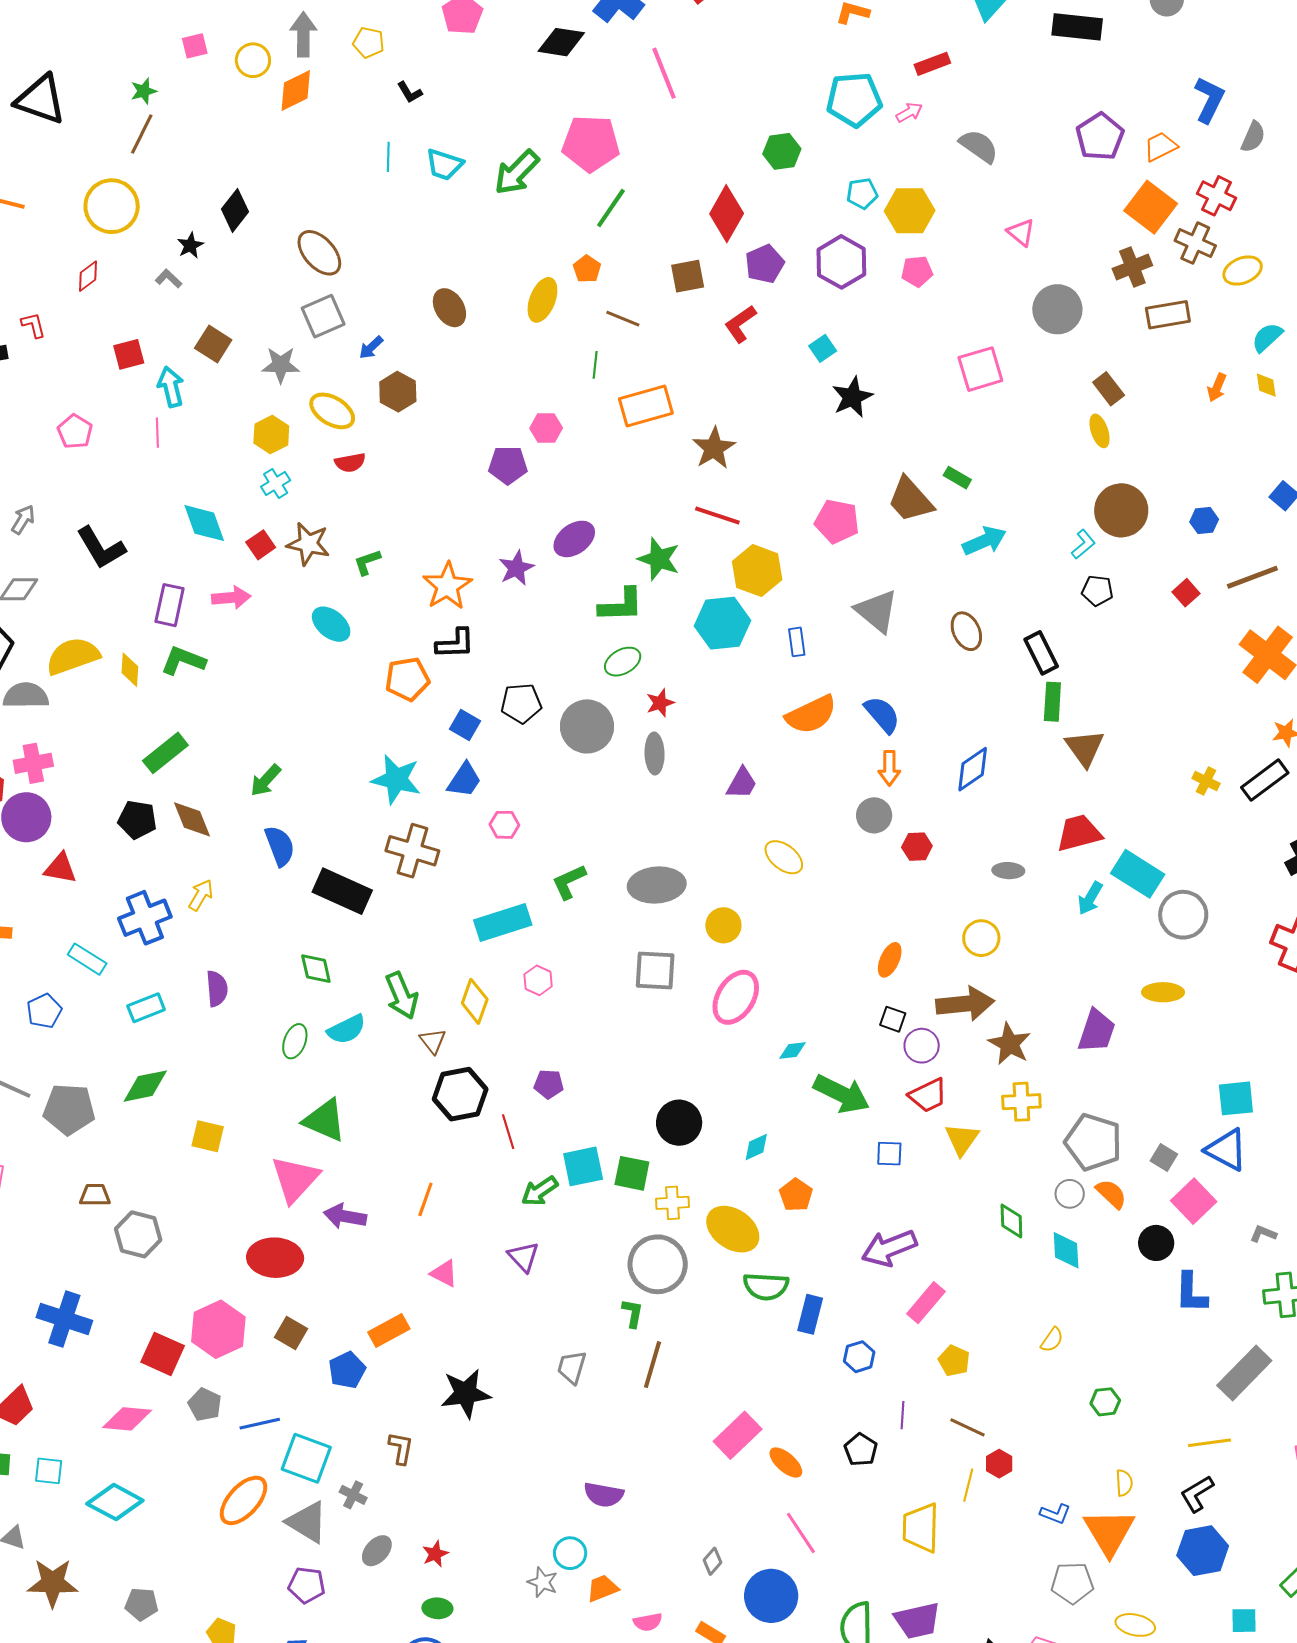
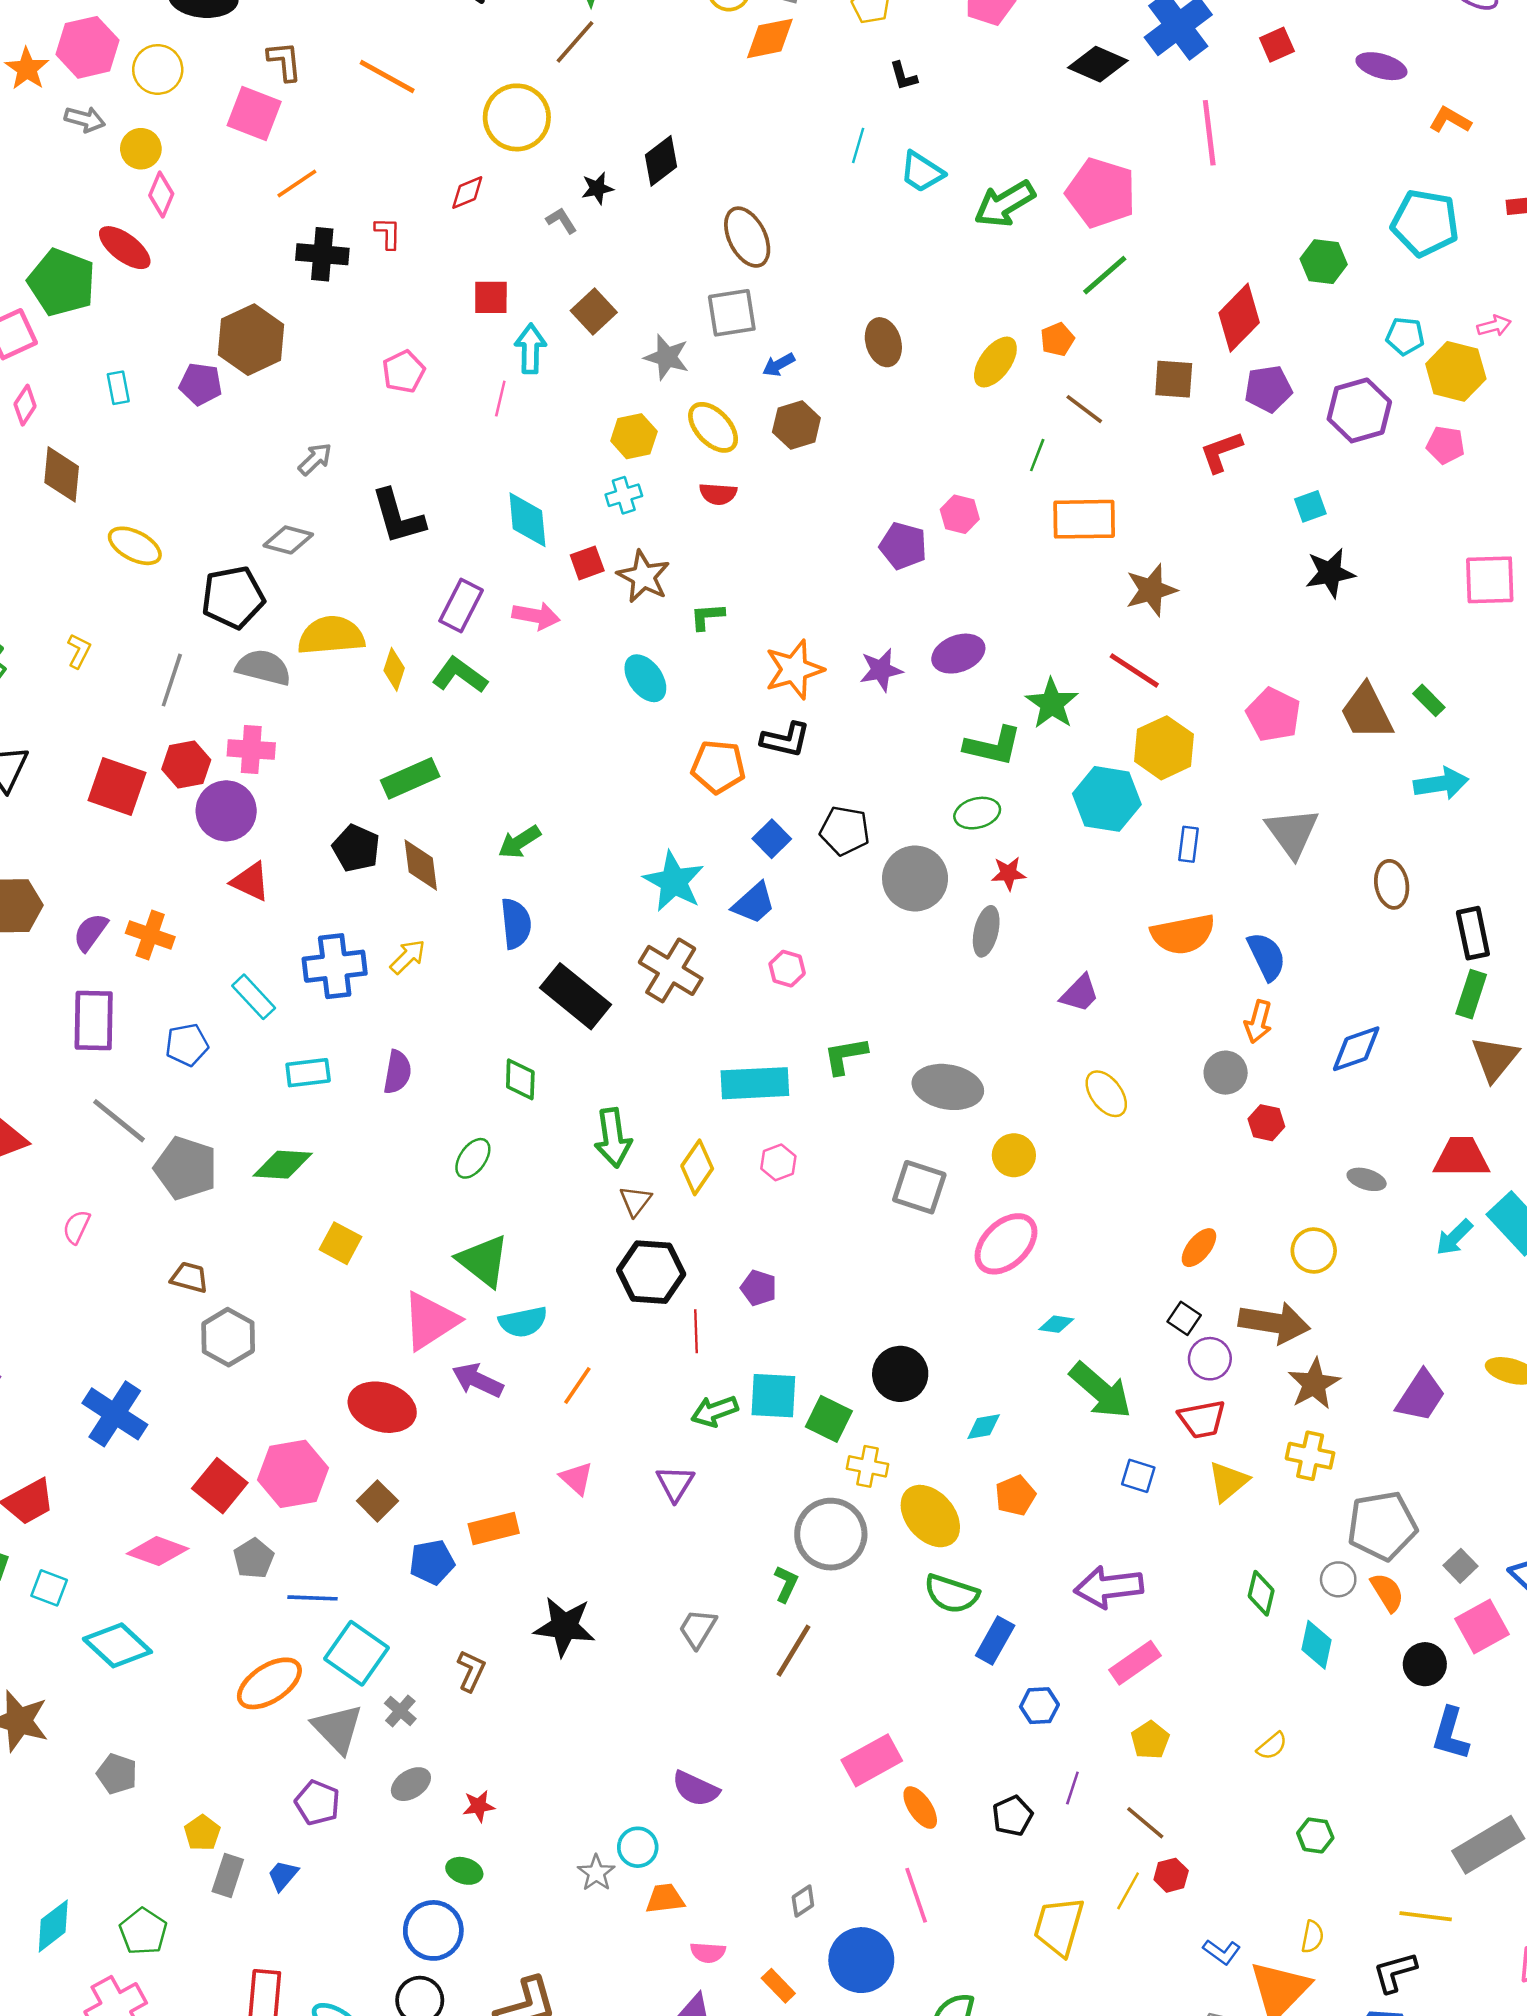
pink arrow: (909, 112) -> (1494, 326), moved
cyan semicircle: (347, 1029) -> (523, 1322), moved
gray pentagon: (1093, 1142) -> (1382, 1526), turned 30

